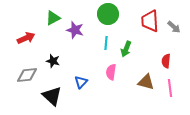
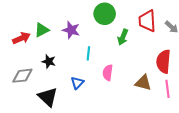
green triangle: (53, 18) -> (42, 30), moved
cyan line: (106, 43) -> (88, 53), moved
green arrow: (126, 49) -> (123, 37), moved
red semicircle: (166, 61) -> (163, 61), size x1.6

